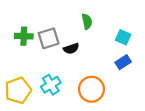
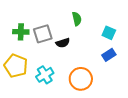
yellow pentagon: (18, 90) -> (16, 66), moved, turned -30

